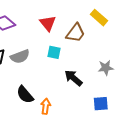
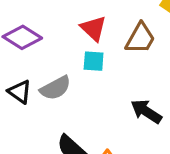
cyan square: (54, 52) -> (94, 61), moved

